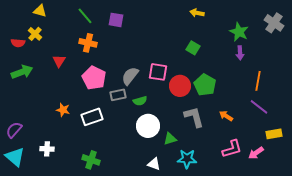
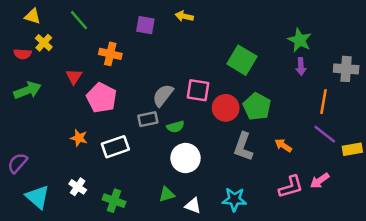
yellow triangle: (40, 11) -> (33, 16), moved
yellow arrow: (197, 13) -> (184, 16), moved
green line: (85, 16) -> (79, 20), moved
gray cross: (274, 23) -> (346, 69), moved, turned -30
green square: (193, 48) -> (242, 60), size x1.6
pink pentagon: (94, 78) -> (101, 98), moved
gray L-shape: (194, 117) -> (243, 147), turned -145
yellow rectangle: (274, 134) -> (352, 149), moved
green triangle: (170, 139) -> (167, 194), moved
white cross: (47, 149) -> (78, 187), moved, turned 32
pink arrow: (256, 153) -> (320, 181), moved
cyan triangle: (15, 157) -> (38, 197), moved

